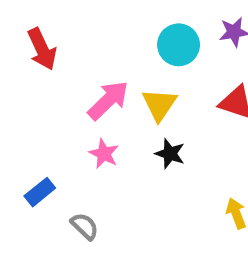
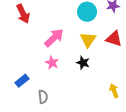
yellow triangle: (159, 105) -> (88, 40), moved
gray semicircle: (85, 226) -> (43, 97), turned 40

